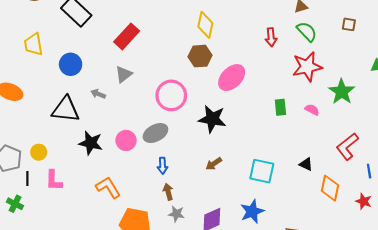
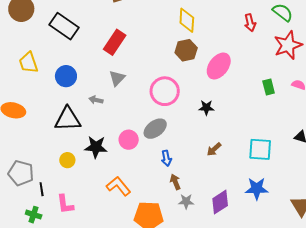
black star: (212, 119) -> (206, 108), size x0.6
yellow circle: (39, 152) -> (67, 160), moved
pink L-shape: (54, 180) -> (65, 204), moved
blue star: (252, 211) -> (257, 189), turned 30

